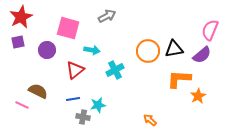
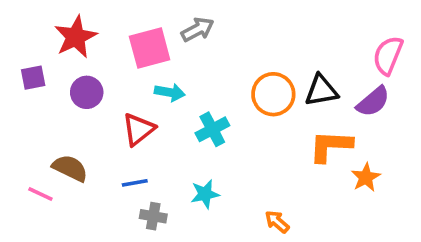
red star: (21, 17) -> (76, 37), moved
pink square: (68, 28) -> (150, 48), moved, turned -30
cyan star: (98, 105) -> (205, 194), moved

